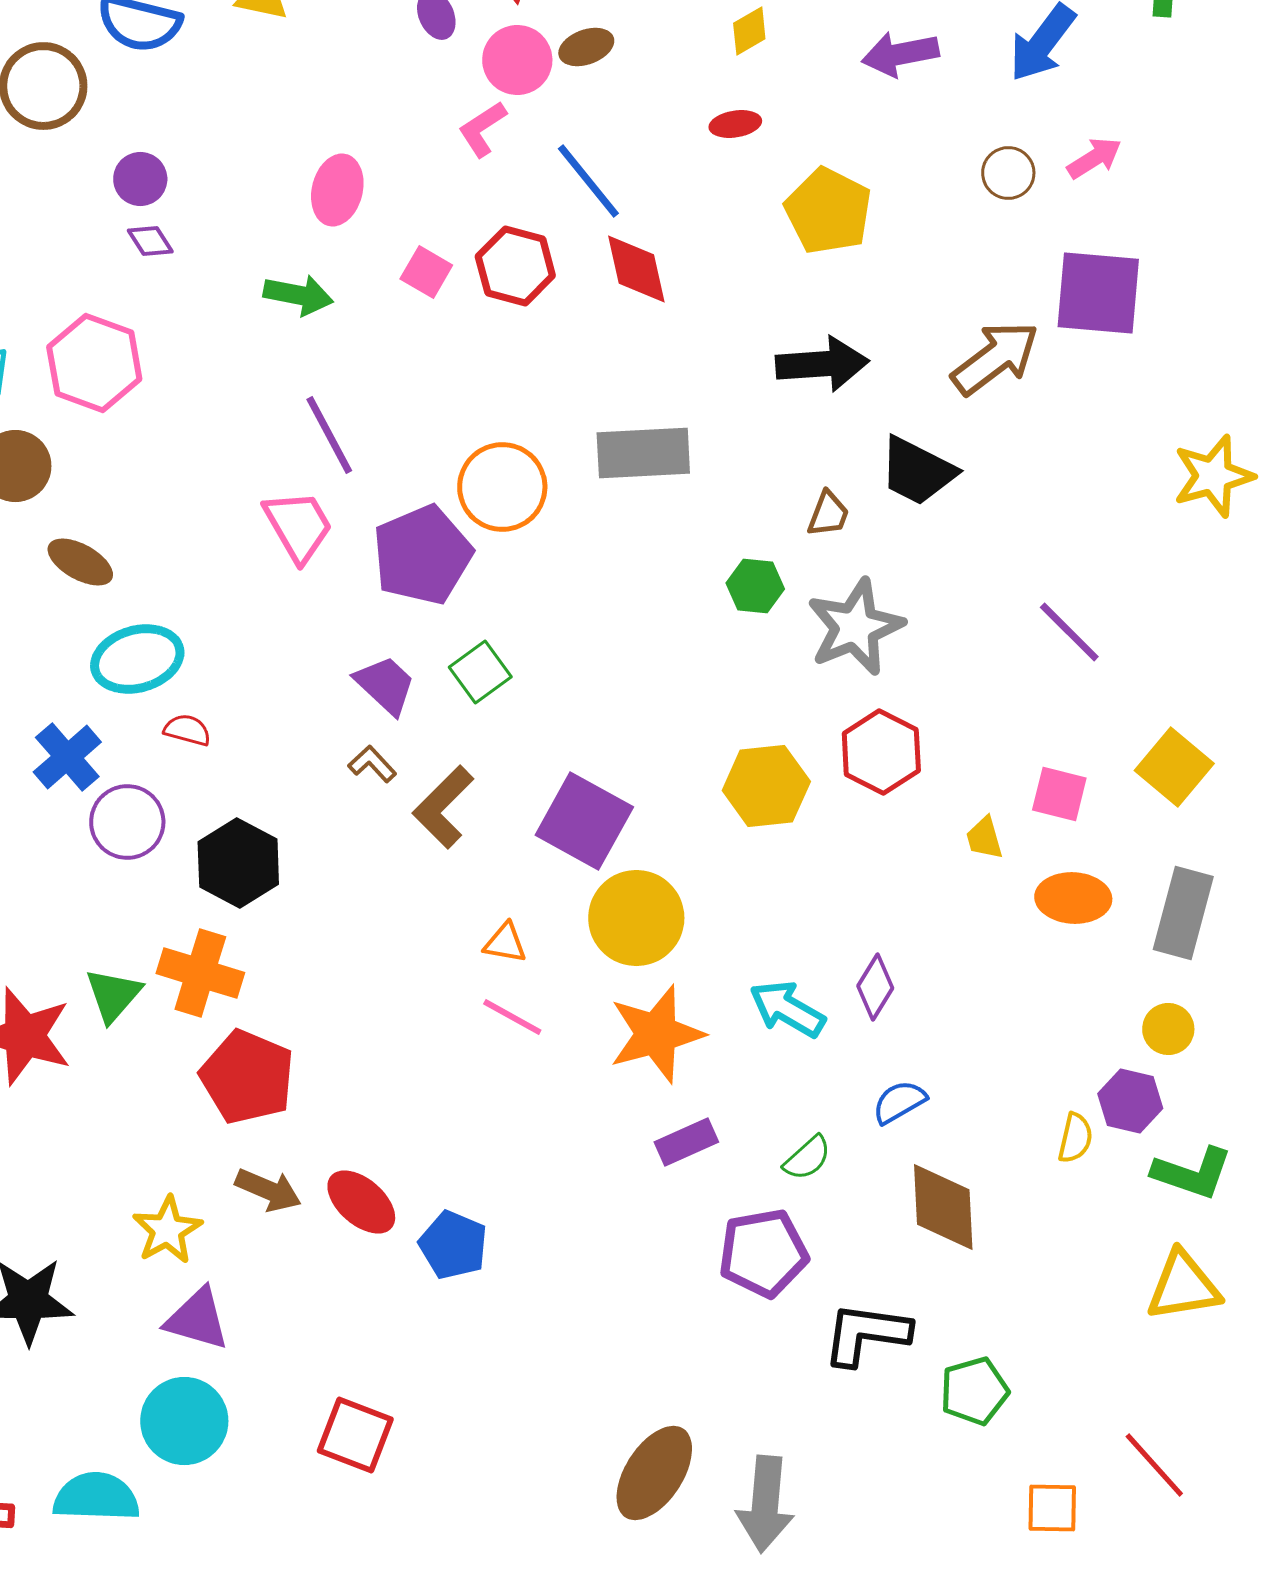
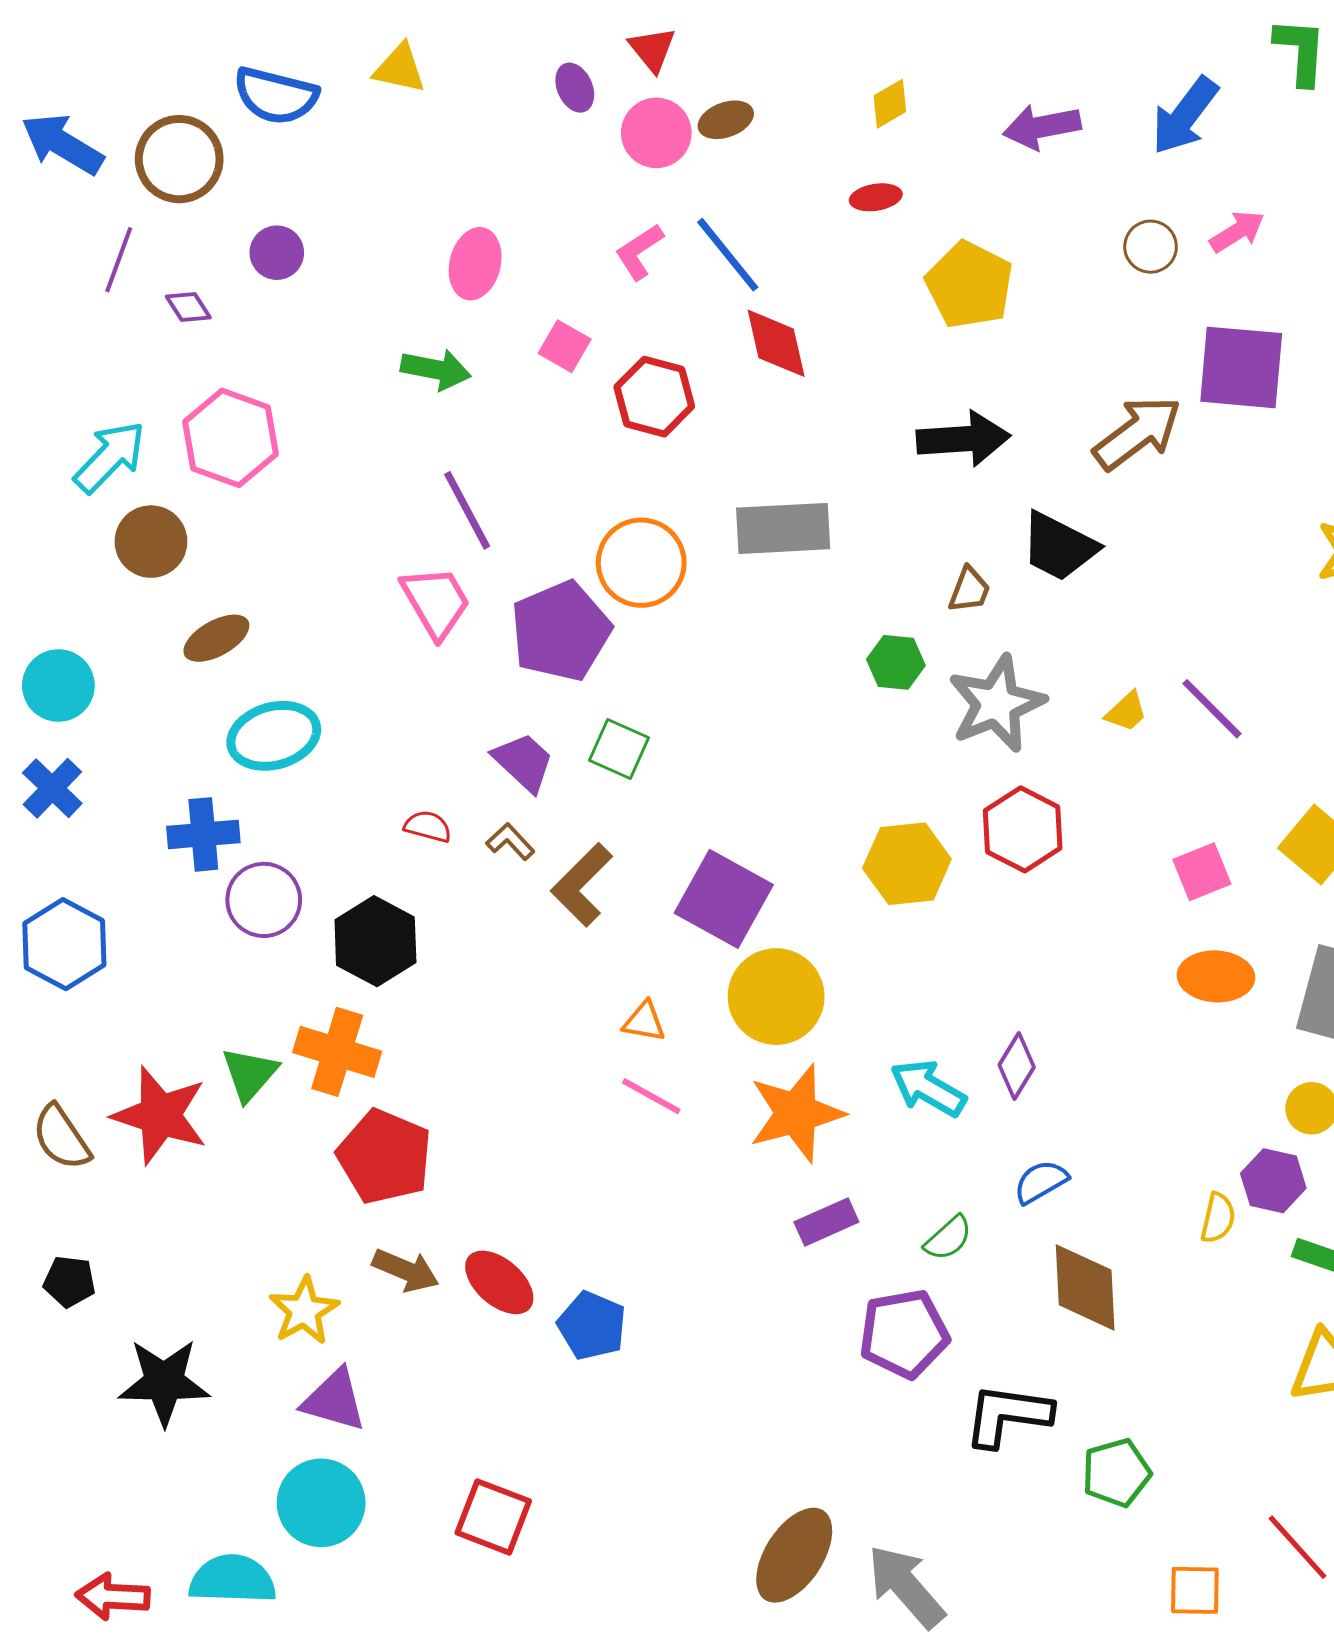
pink L-shape: (482, 129) -> (639, 252), moved
purple diamond: (150, 241) -> (188, 307), moved
red hexagon: (515, 266) -> (654, 397), moved
brown ellipse: (80, 562) -> (216, 638), turned -58
green square: (480, 672) -> (619, 749), turned -30
red semicircle: (187, 730) -> (428, 826), moved
blue cross: (67, 757) -> (203, 834), turned 36
pink square: (1059, 794) -> (1202, 872), turned -36
yellow trapezoid: (984, 838) -> (1126, 712), moved, turned -117
gray arrow: (765, 1504) -> (906, 1586), turned 134

